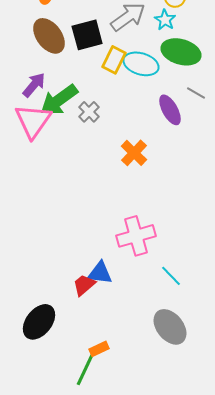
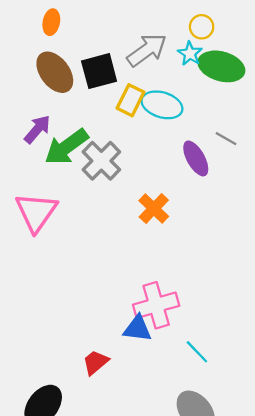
green ellipse: (181, 52) -> (221, 66), moved
gray cross: (89, 112) -> (101, 161), size x1.6
pink triangle: (33, 121) -> (36, 212), moved
blue triangle: (100, 273) -> (138, 329), moved

